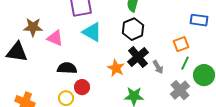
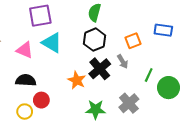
pink triangle: (55, 38) -> (25, 50), moved
orange square: (181, 44) -> (133, 41), moved
gray arrow: (158, 67) -> (123, 61), moved
gray cross: (180, 90) -> (129, 103), moved

